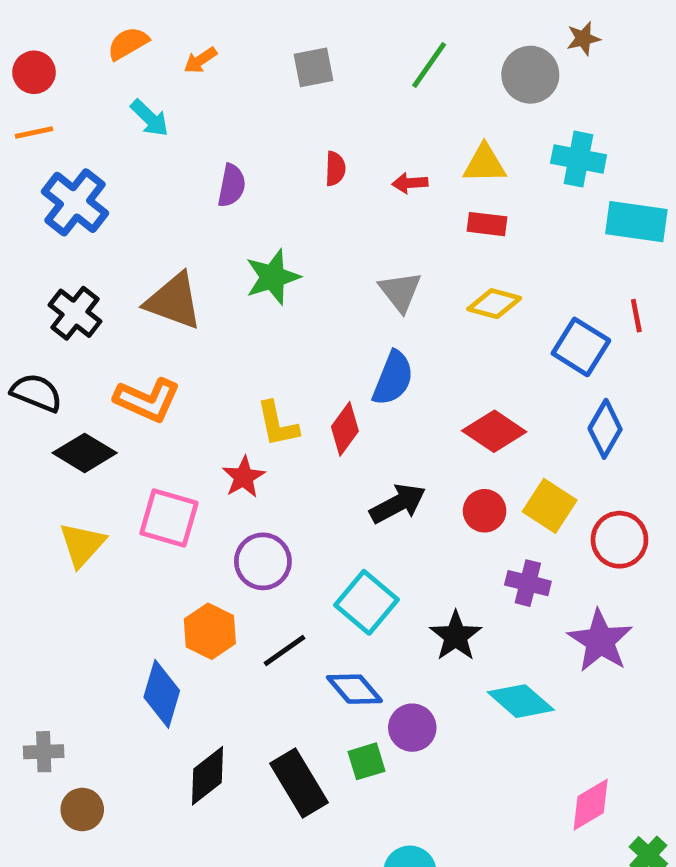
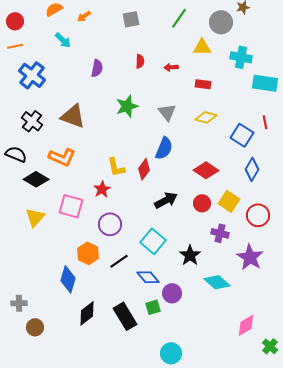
yellow triangle: (485, 164) -> (202, 47), moved
green star: (273, 277) -> (127, 106), moved

